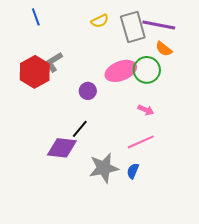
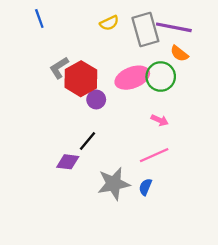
red hexagon: (35, 72) -> (81, 79), moved
purple diamond: (62, 148) -> (68, 162), size x0.7

